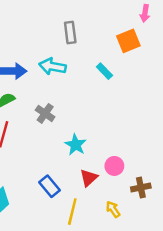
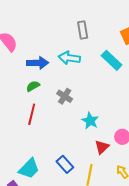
cyan rectangle: (104, 71) -> (112, 60), size x1.5
blue rectangle: (49, 186) -> (65, 164), moved

